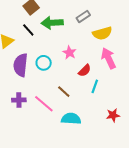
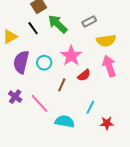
green arrow: (52, 23) -> (58, 24), turned 40
pink star: (69, 53) -> (71, 56), size x1.5
cyan line: (95, 86) -> (90, 107), moved
brown line: (64, 92) -> (62, 85), moved, turned 64
purple cross: (19, 100) -> (15, 97), turned 32

